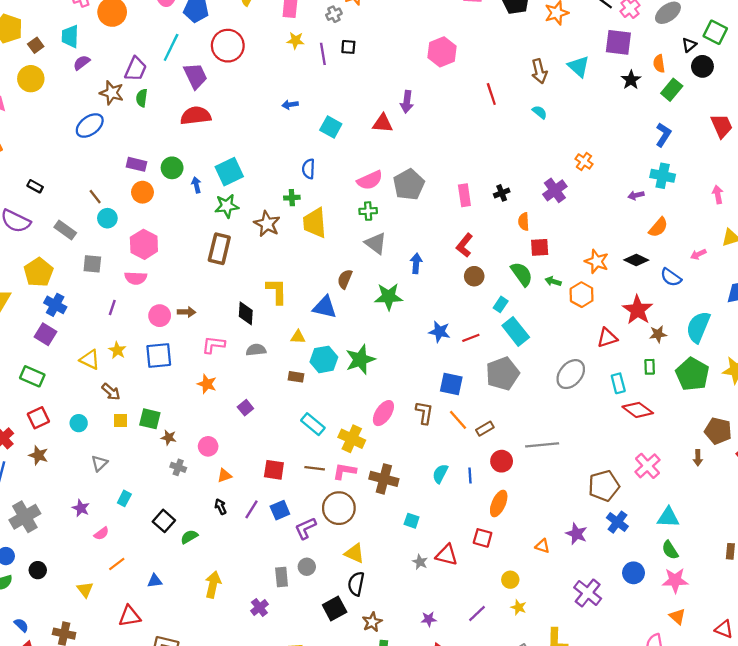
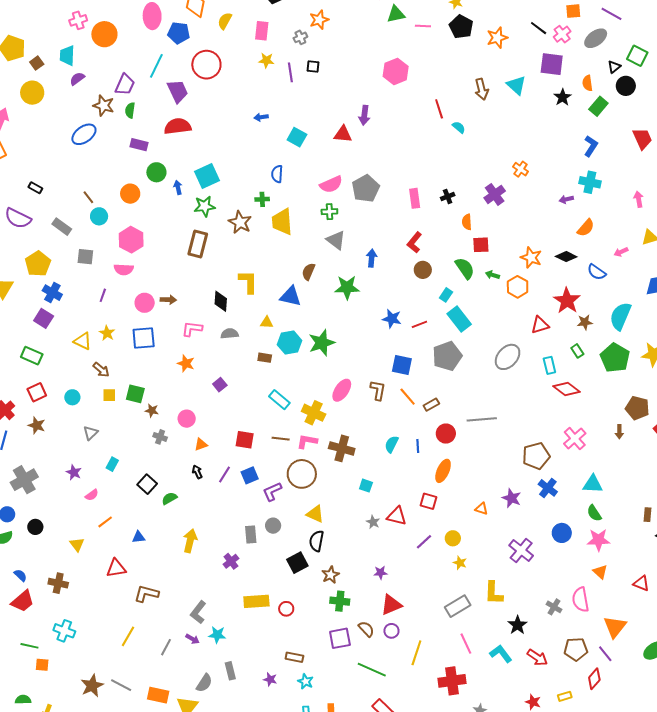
cyan semicircle: (540, 112) -> (459, 127), moved
purple rectangle: (136, 164) -> (139, 145), moved
green rectangle: (650, 367) -> (577, 351), turned -32
purple line: (477, 613) -> (424, 542), moved

